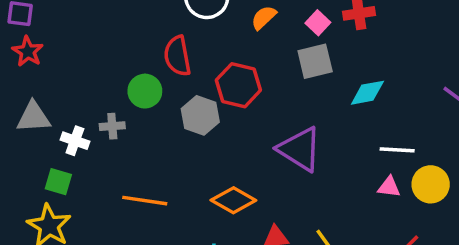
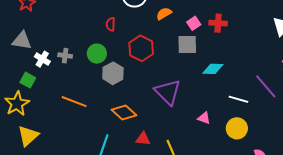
red semicircle: (177, 56) -> (111, 24), size x0.6
green circle: (145, 91) -> (97, 54), moved
gray hexagon: (200, 115) -> (113, 73), moved
white line: (397, 150) -> (238, 99), moved
pink triangle: (389, 187) -> (204, 118), moved

